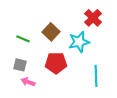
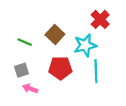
gray square: (20, 65) -> (21, 70), turned -32
cyan line: (96, 76) -> (96, 71), moved

